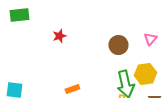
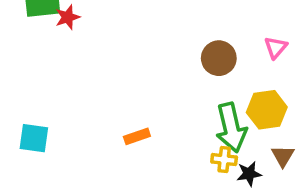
red star: (59, 36) -> (68, 17), moved

